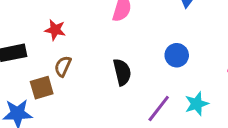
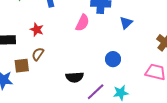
black semicircle: (122, 72) -> (75, 77), moved, turned 90

